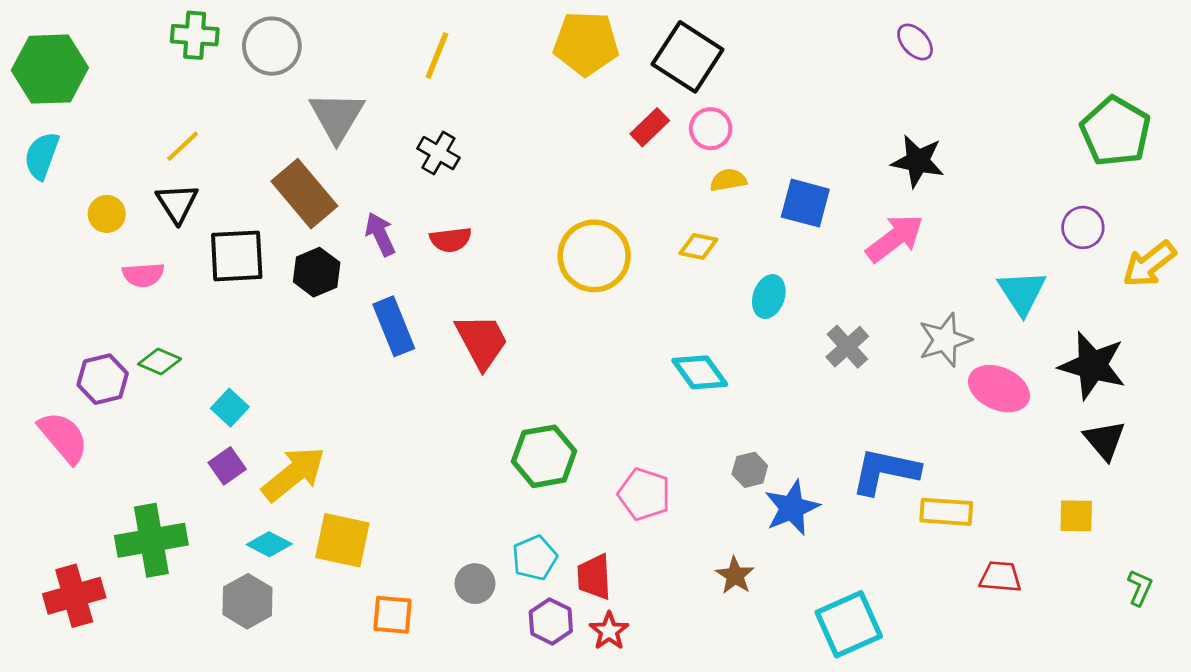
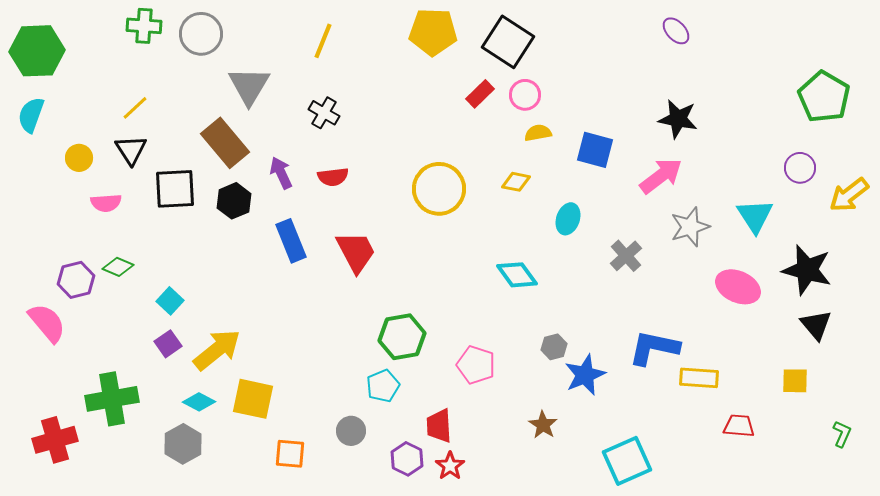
gray star: (945, 340) -> (690, 227), moved
cyan pentagon: (535, 558) -> (383, 386), moved

